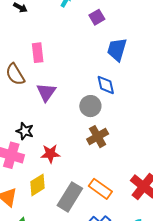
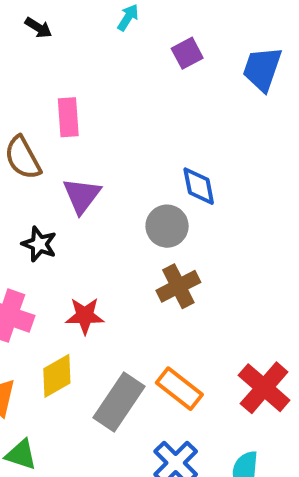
blue trapezoid: (117, 50) -> (262, 69), moved
black star: (25, 131) -> (39, 244), moved

